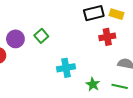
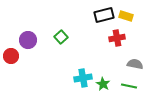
green square: (41, 36) -> (61, 37), moved
cyan cross: (66, 68) -> (83, 78), moved

